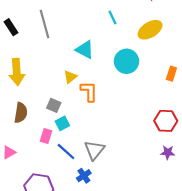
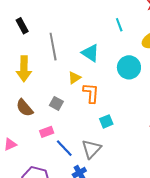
gray line: (45, 24) -> (53, 47), moved
brown semicircle: (21, 113) -> (25, 108), turned 126
cyan square: (62, 123) -> (106, 121), moved
pink rectangle: (46, 136) -> (47, 132), turned 48

